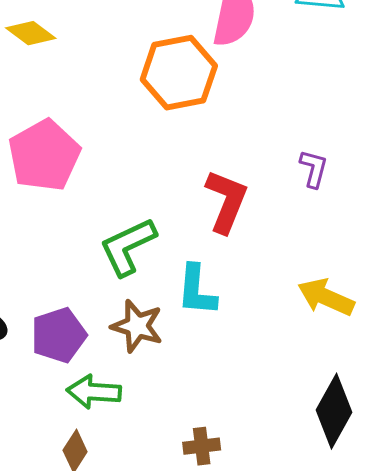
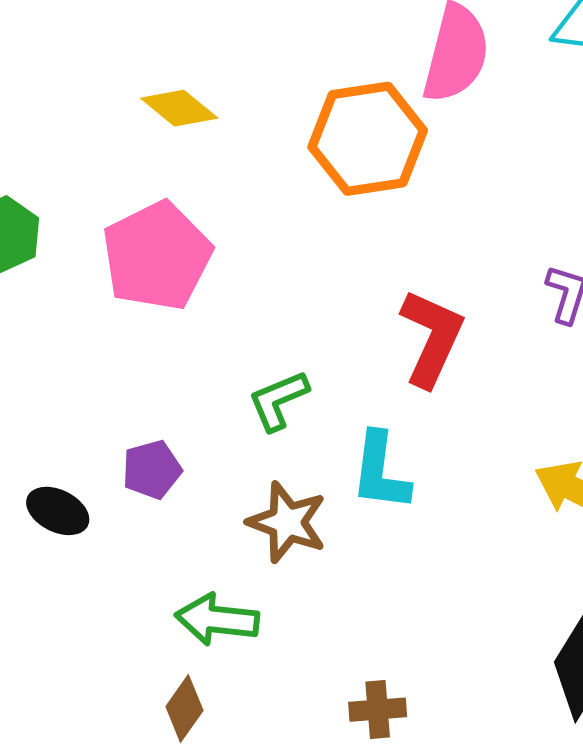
yellow diamond: (31, 33) -> (179, 108), moved
green L-shape: (128, 247) -> (278, 400), size x0.7
purple pentagon: (59, 335) -> (152, 470), moved, size x0.7

